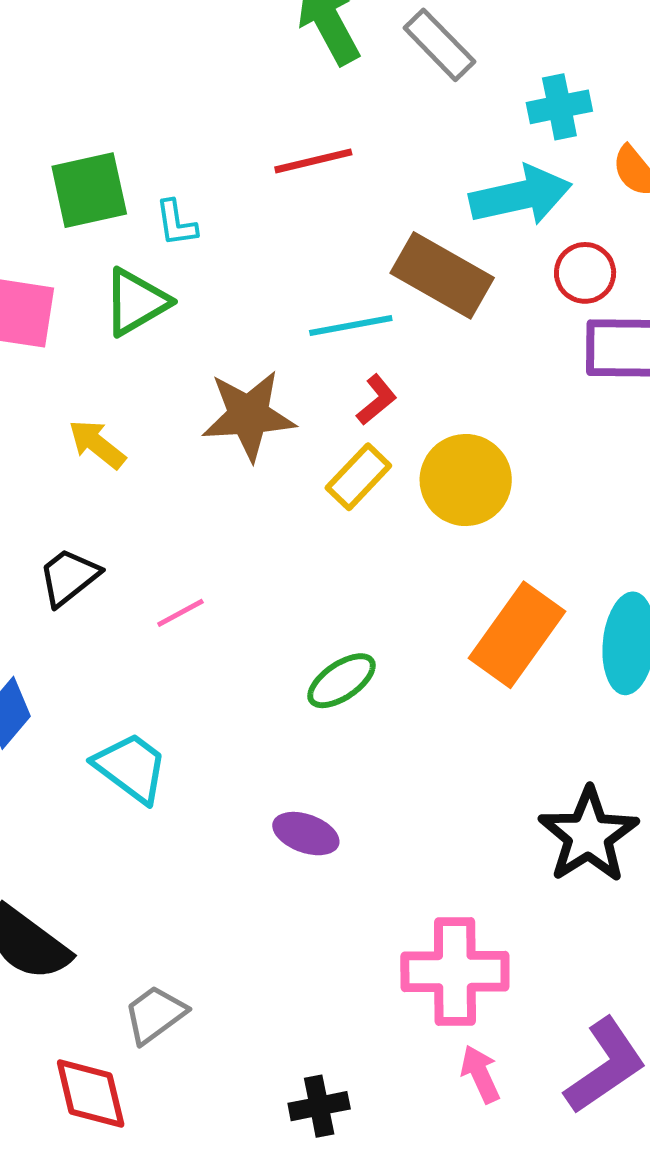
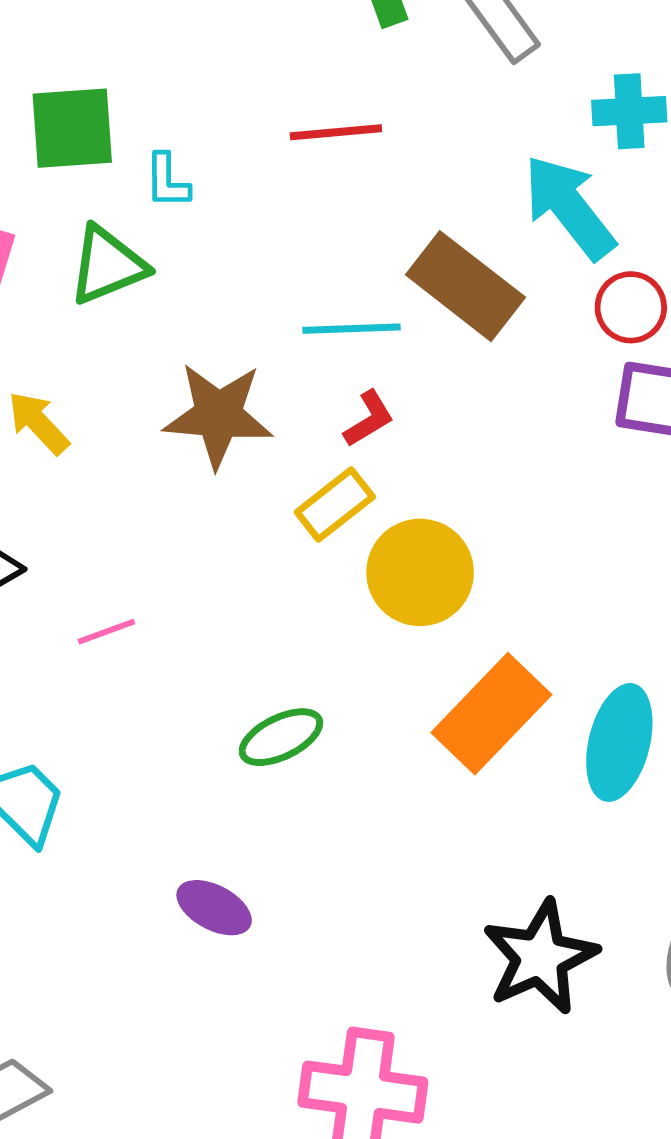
cyan arrow: (521, 196) -> (569, 207), turned -124
yellow circle: (466, 480) -> (420, 572), moved

